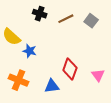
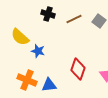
blue triangle: (52, 86) -> (49, 85), moved

